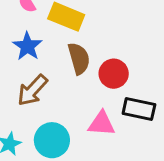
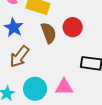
red circle: (114, 74) -> (73, 27), moved
pink triangle: (102, 124) -> (64, 87), moved

